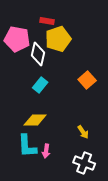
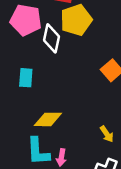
cyan rectangle: (40, 85) -> (26, 78), moved, turned -35

